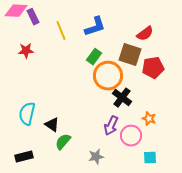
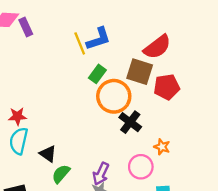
yellow line: (61, 31) -> (80, 43), moved
red semicircle: (145, 34) -> (157, 47), size x1.4
red star: (26, 51) -> (17, 116), moved
purple arrow: (111, 126) -> (101, 174), moved

